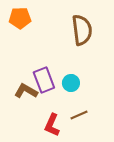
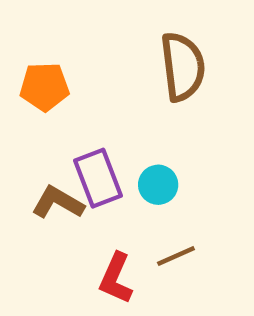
orange pentagon: (20, 18) -> (45, 87), moved

